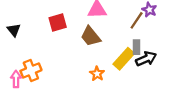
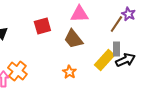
orange cross: (31, 70) -> (17, 71), turned -30
orange star: (97, 74) -> (69, 72), moved

